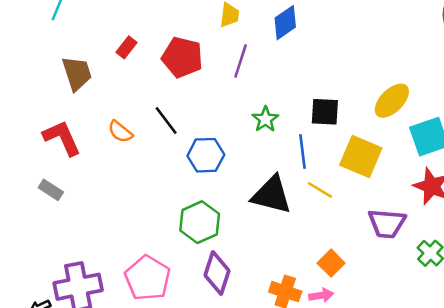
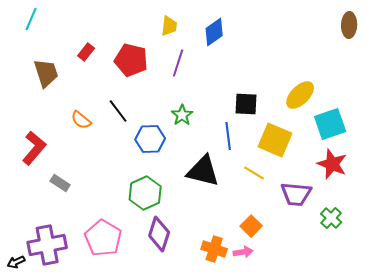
green star: (265, 119) -> (182, 115), moved
red L-shape: (62, 138) -> (34, 148), moved, turned 64
gray rectangle: (51, 190) -> (60, 183), moved
yellow line: (320, 190) -> (254, 173), moved

